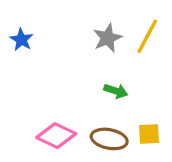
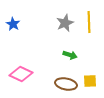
yellow line: (147, 36) -> (89, 22), turned -30
pink diamond: (56, 136) -> (21, 74), moved

